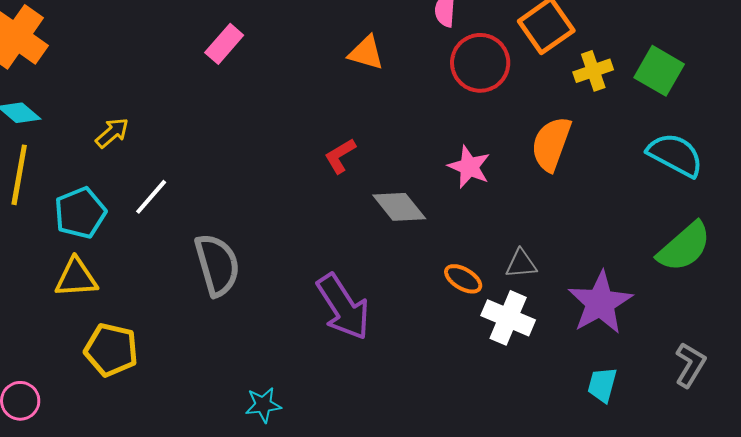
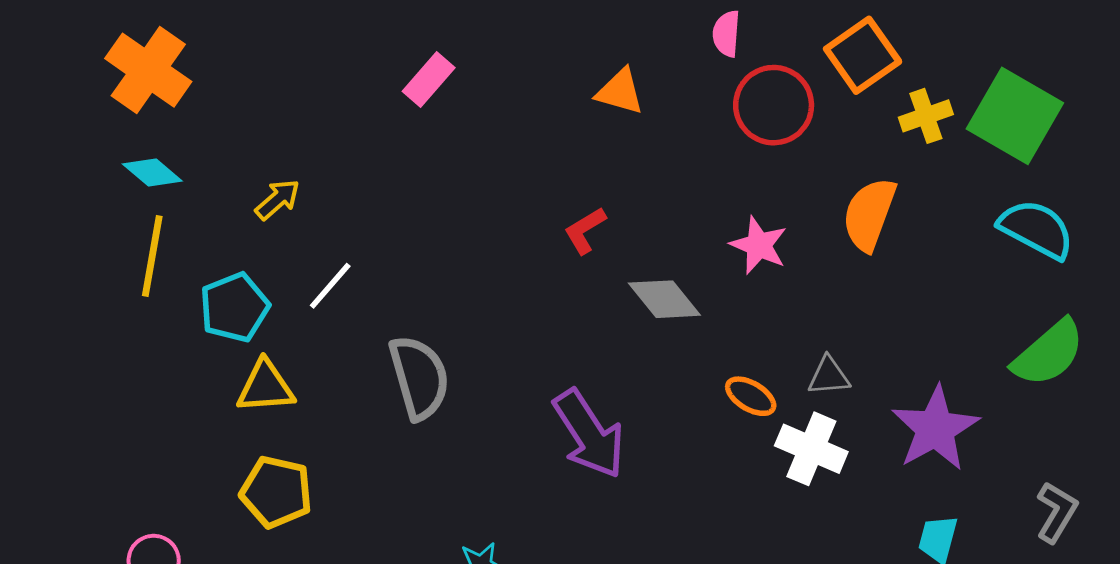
green square: (659, 71) -> (1015, 116), size x1.4
yellow triangle: (76, 278) -> (266, 387), moved

